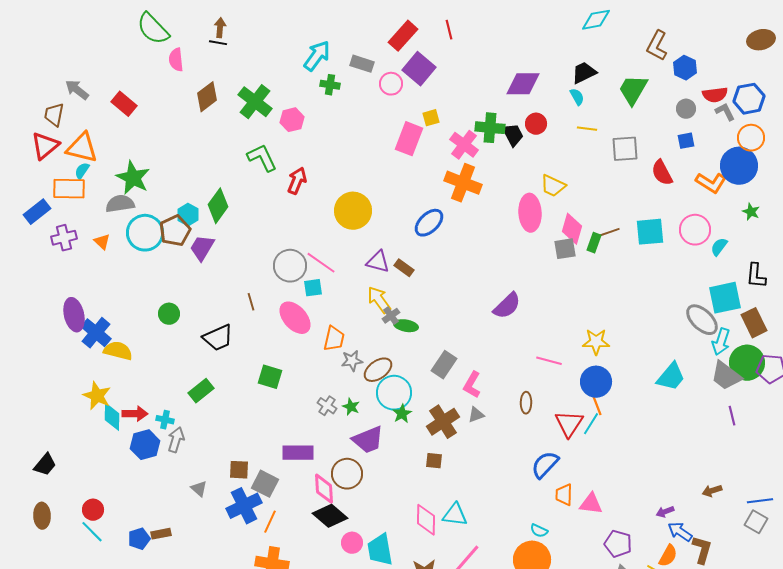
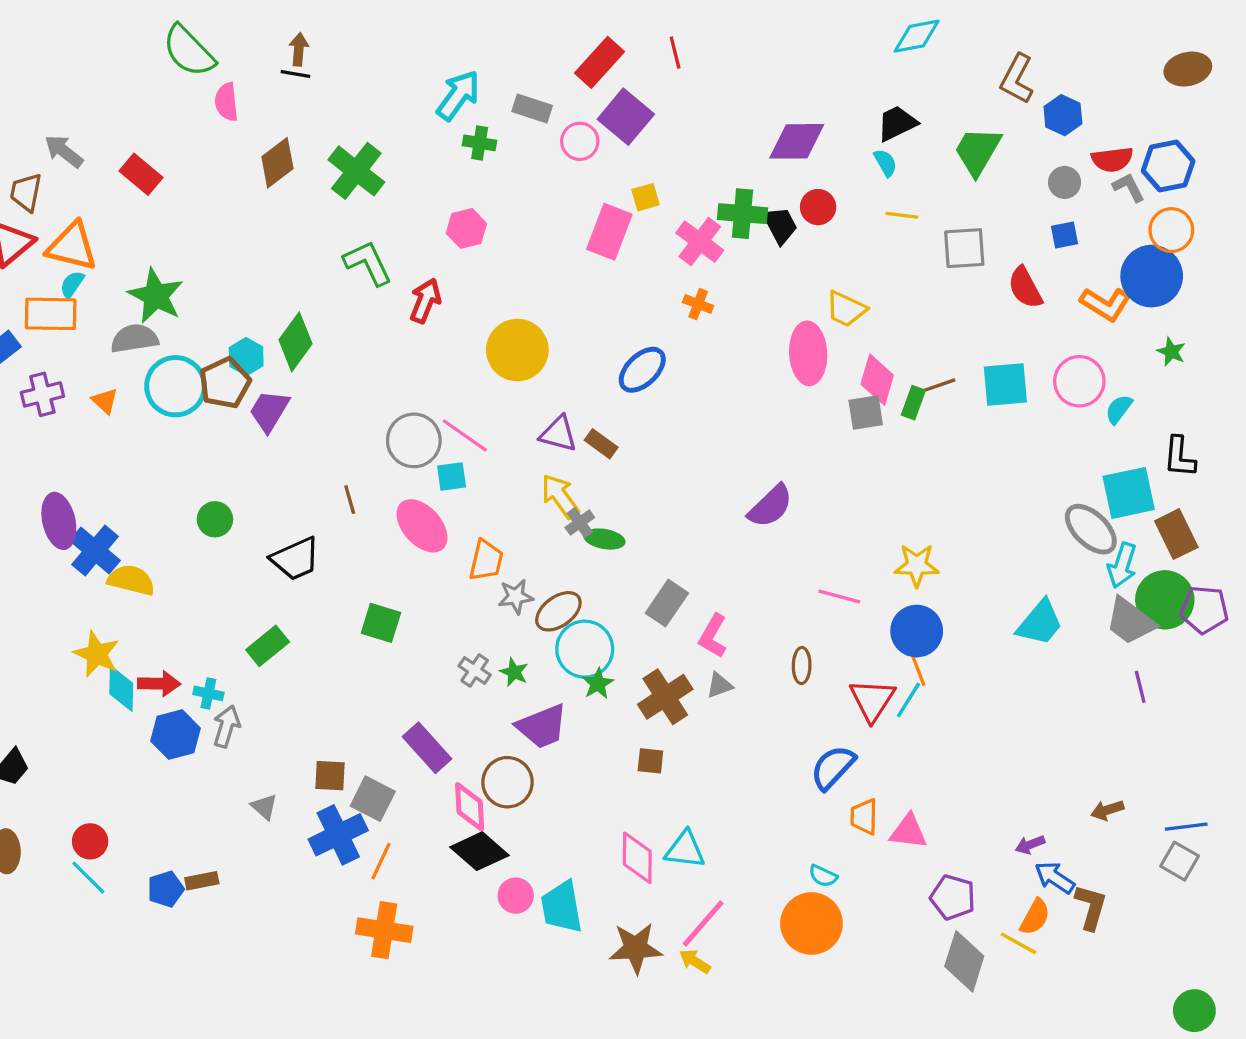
pink hexagon: (292, 120) -> (466, 228), moved
orange cross: (463, 183) -> (698, 304), size x0.5
purple rectangle: (298, 453) -> (427, 748), turned 48

